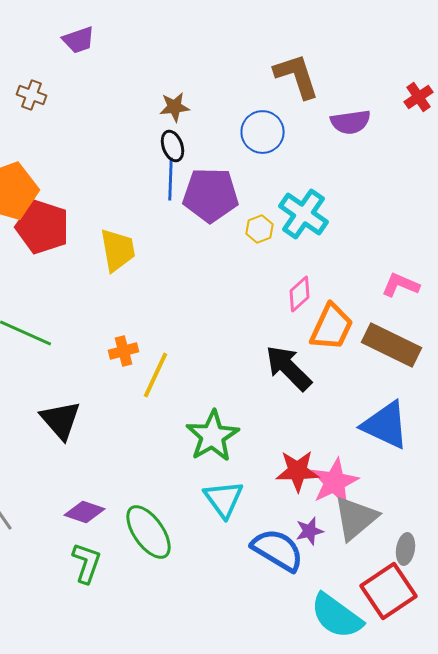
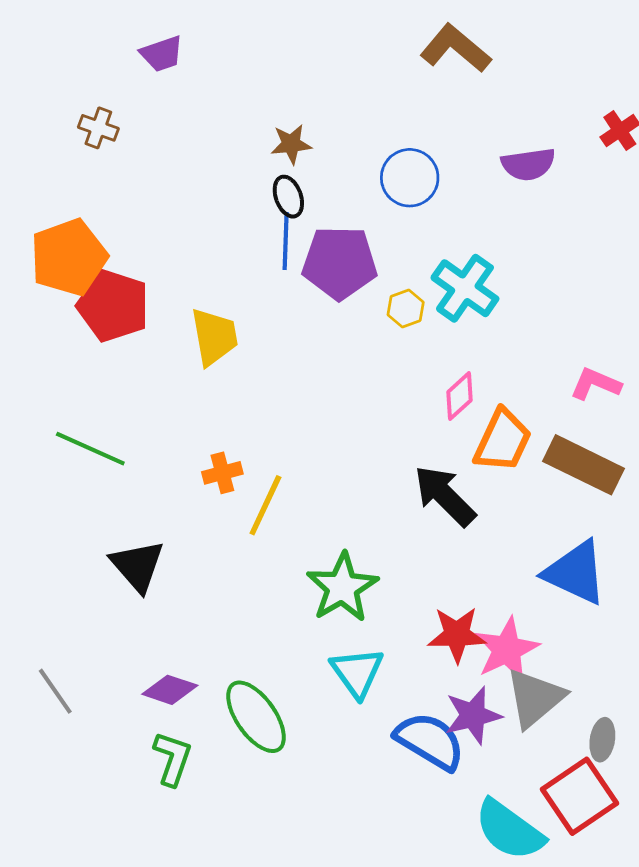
brown L-shape: (296, 76) -> (455, 48), moved, turned -32
purple star: (310, 531) -> (473, 715), size x1.5

